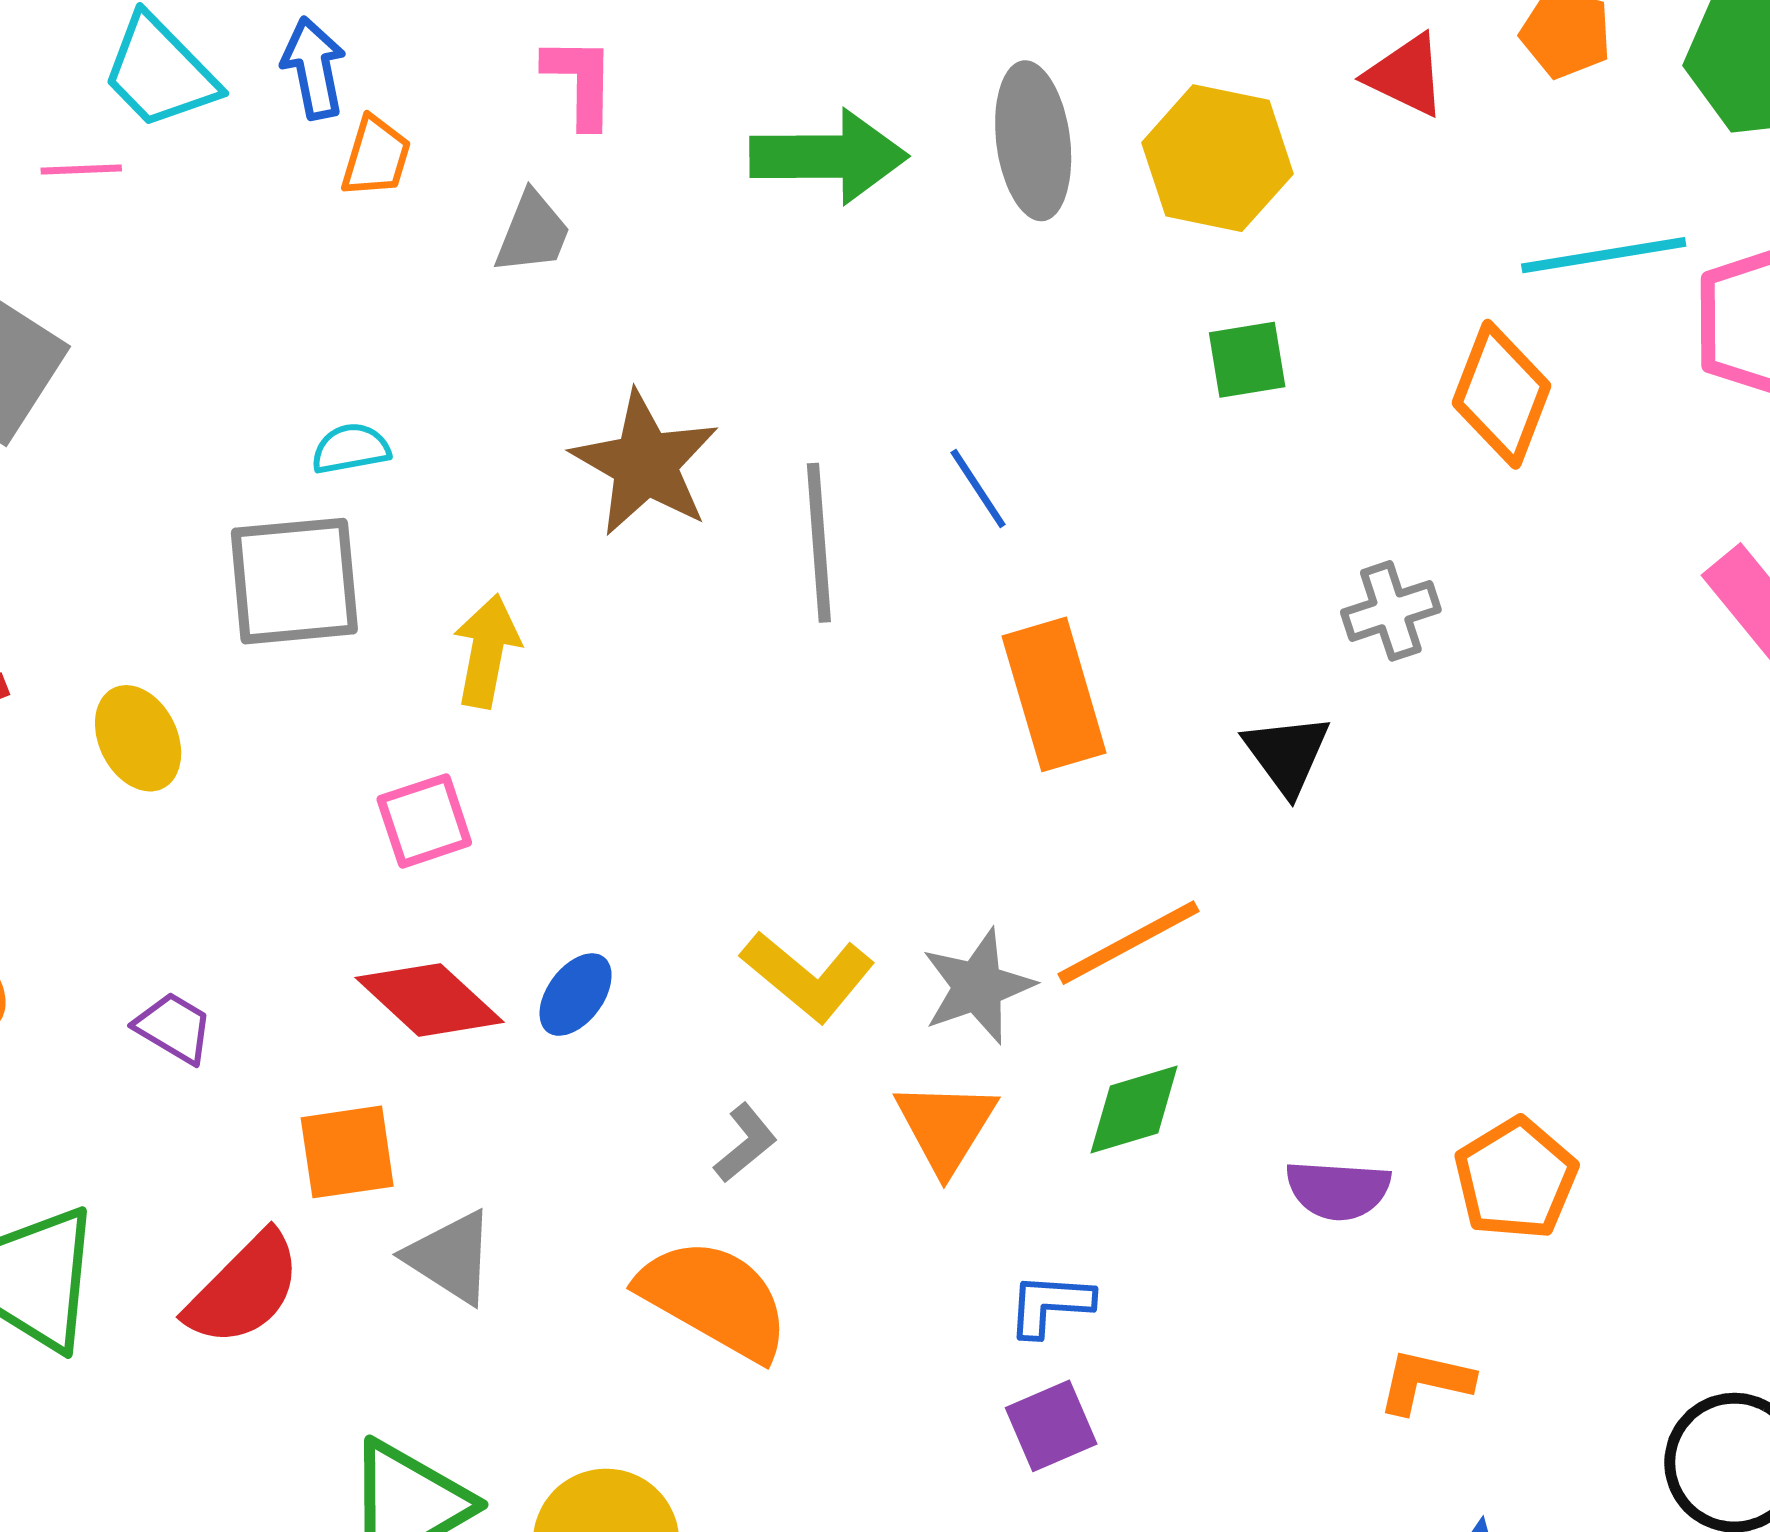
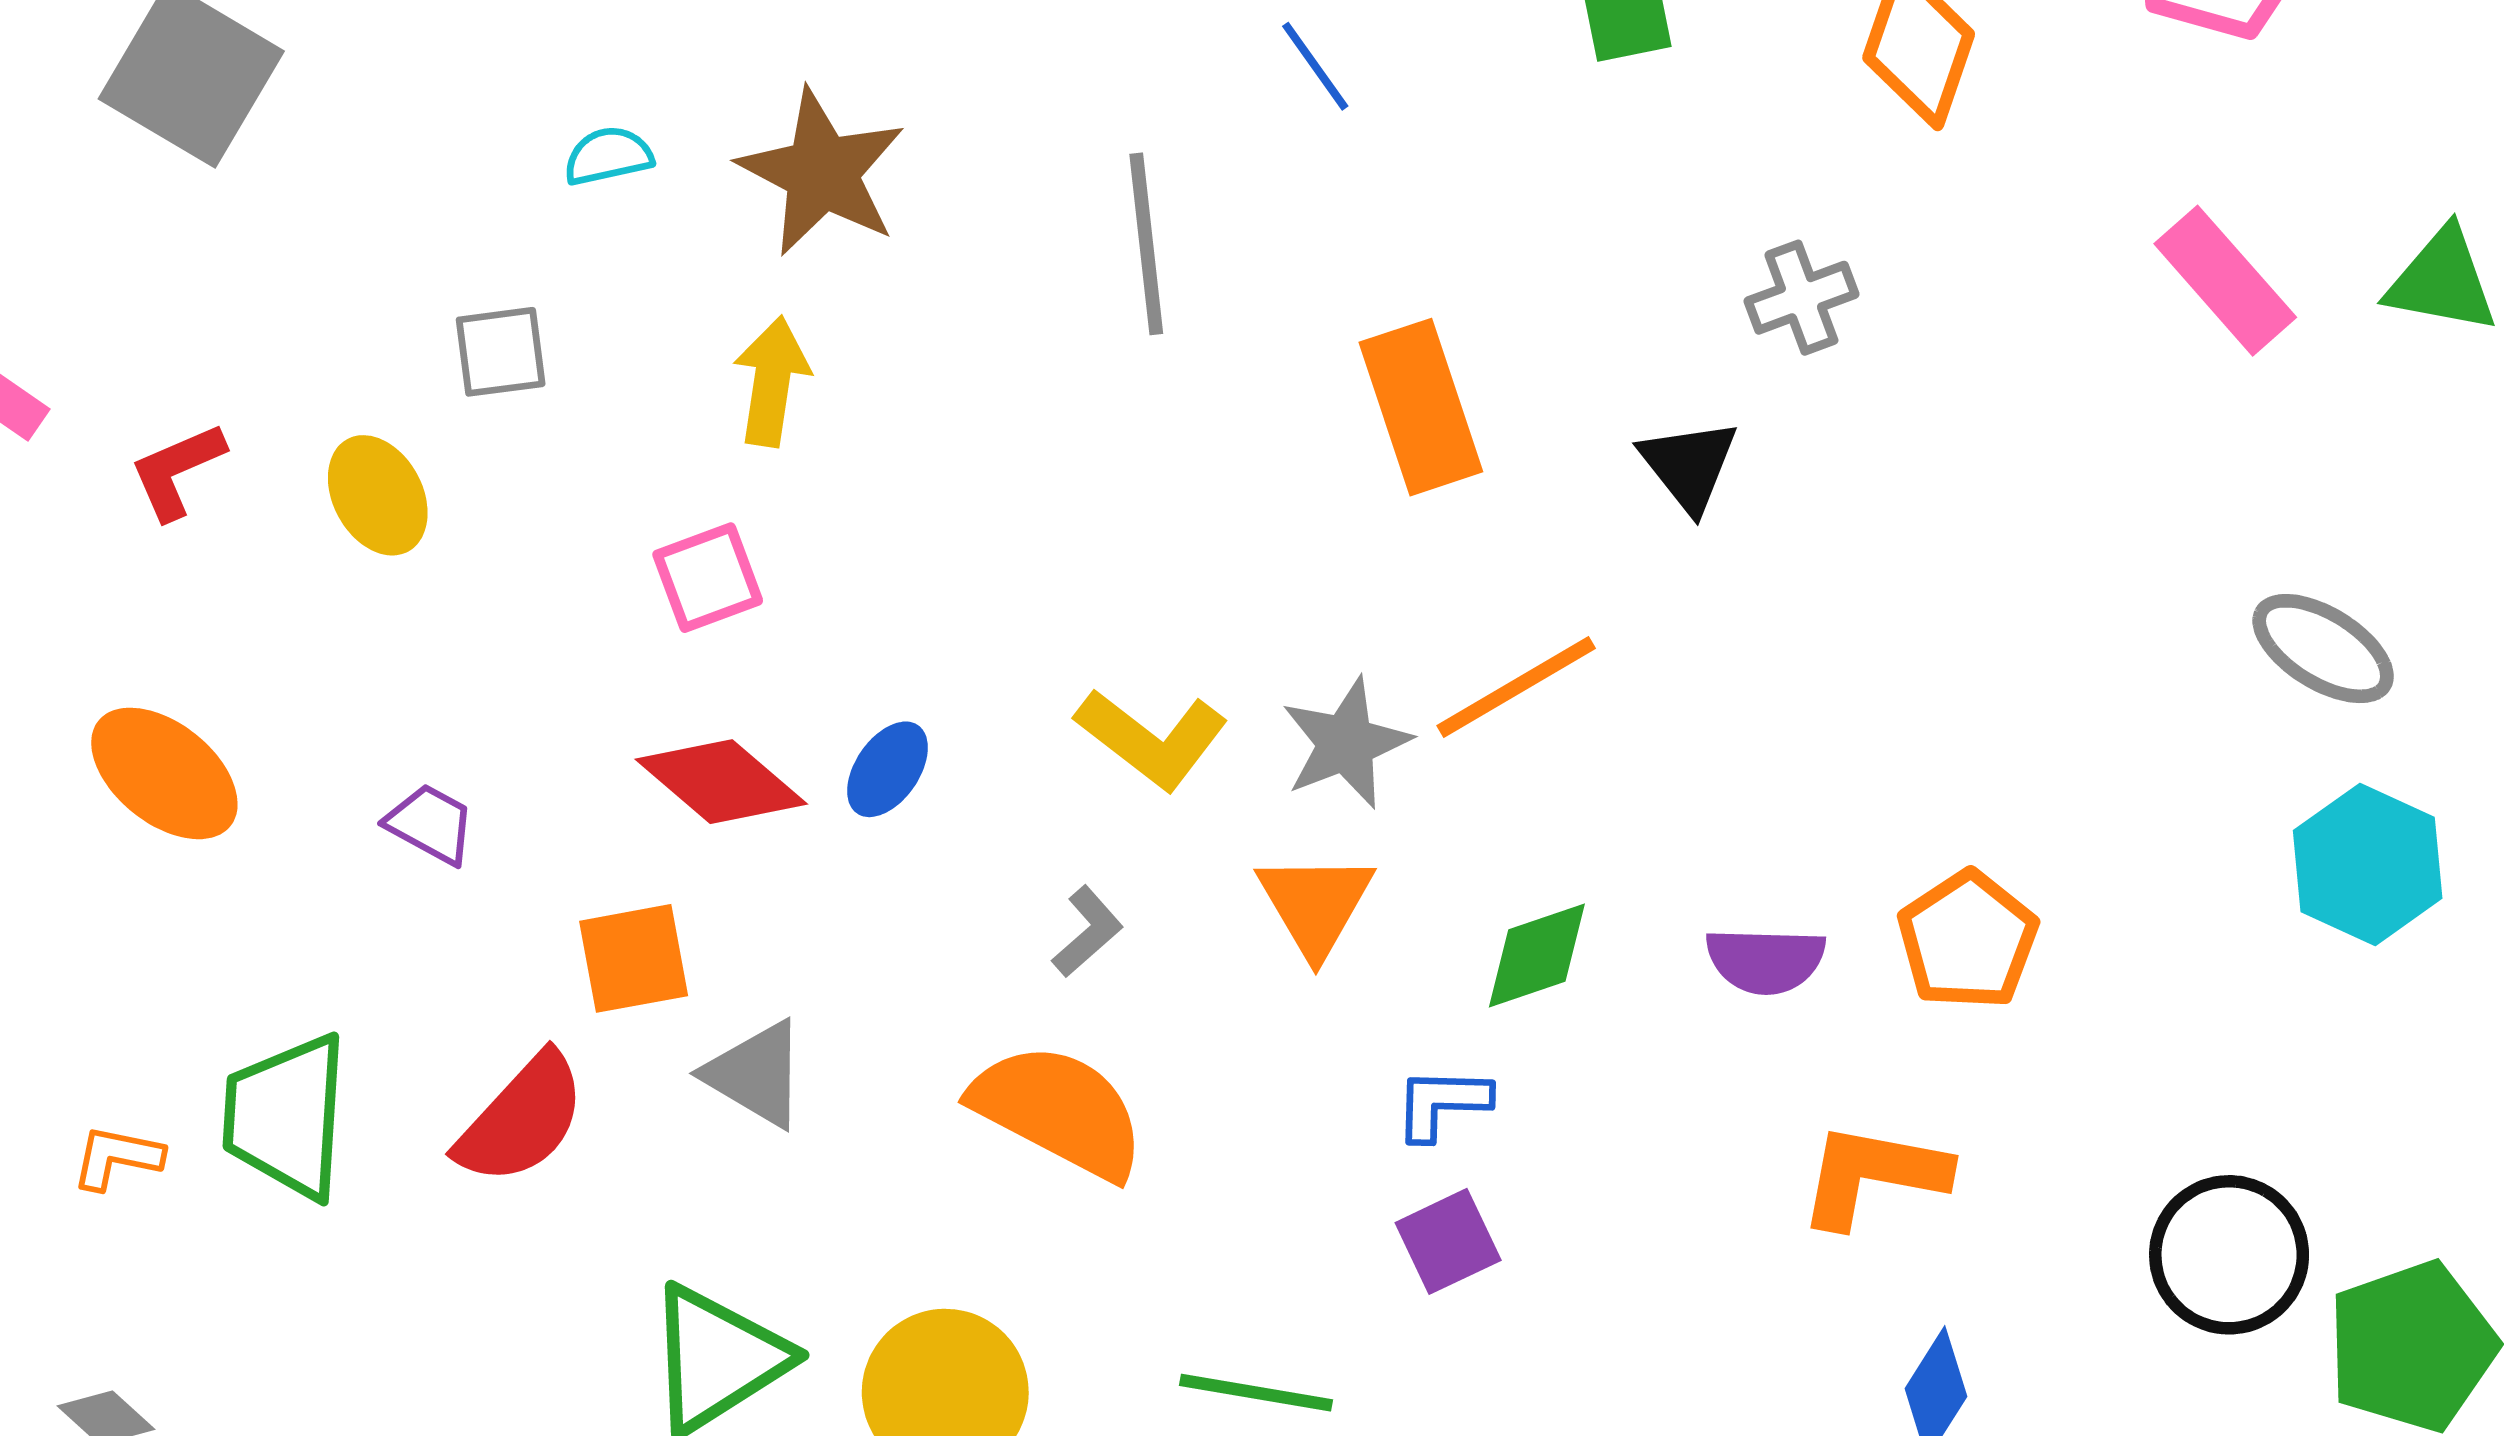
brown star: (645, 464) -> (822, 172), moved
blue line: (978, 489) -> (1315, 66), moved
gray square: (294, 581) -> (501, 352), moved, size x0.6
green diamond: (1134, 1110) -> (1537, 956), moved
orange L-shape: (1425, 1381) -> (1873, 1175), size x1.4

